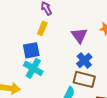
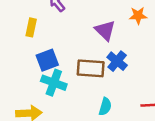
yellow rectangle: (42, 28) -> (31, 27), moved
brown rectangle: (84, 79) -> (91, 68), moved

